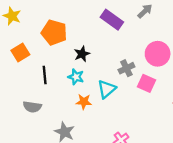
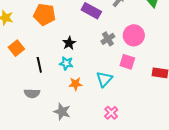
orange pentagon: (54, 32) -> (44, 14), moved
gray cross: (126, 68) -> (108, 39), moved
cyan triangle: (107, 89) -> (104, 79), moved

